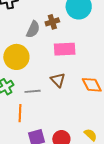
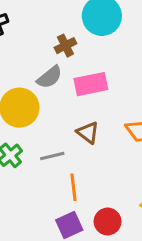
gray semicircle: (33, 29) -> (50, 77), moved, turned 36
orange line: (20, 113) -> (74, 187), moved

